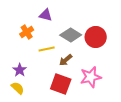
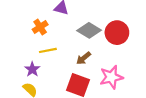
yellow line: (47, 49) -> (48, 50), moved

